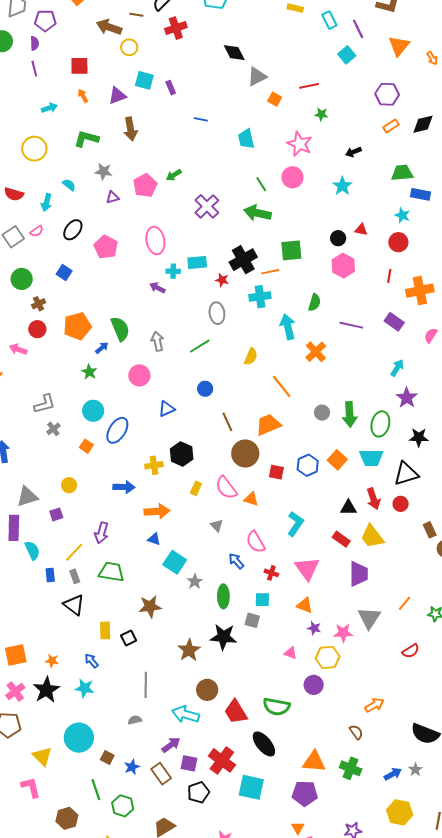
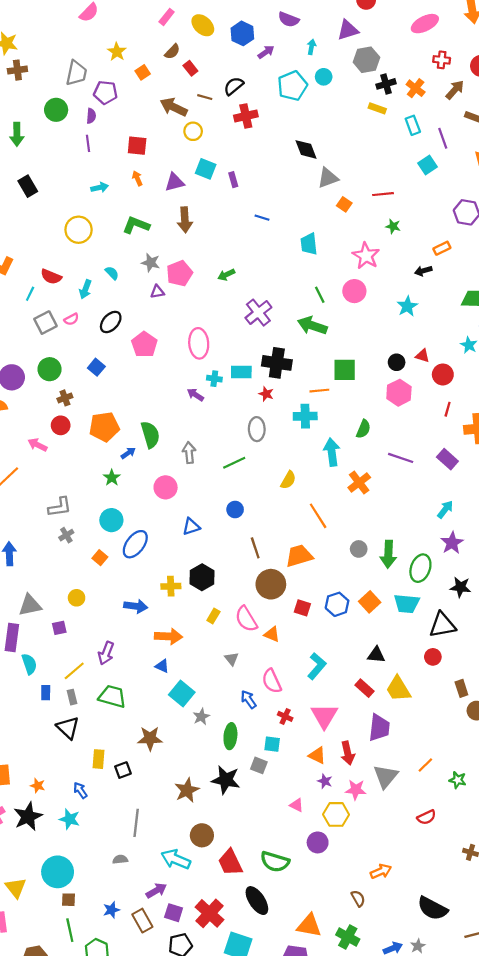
orange rectangle: (391, 126) -> (442, 248), moved
pink pentagon: (145, 185) -> (179, 273), moved
red circle: (398, 242) -> (443, 374), moved
black cross: (243, 260) -> (277, 363), moved, turned 32
red arrow: (373, 499) -> (348, 753), moved
brown square: (107, 758) -> (69, 900), moved, turned -32

